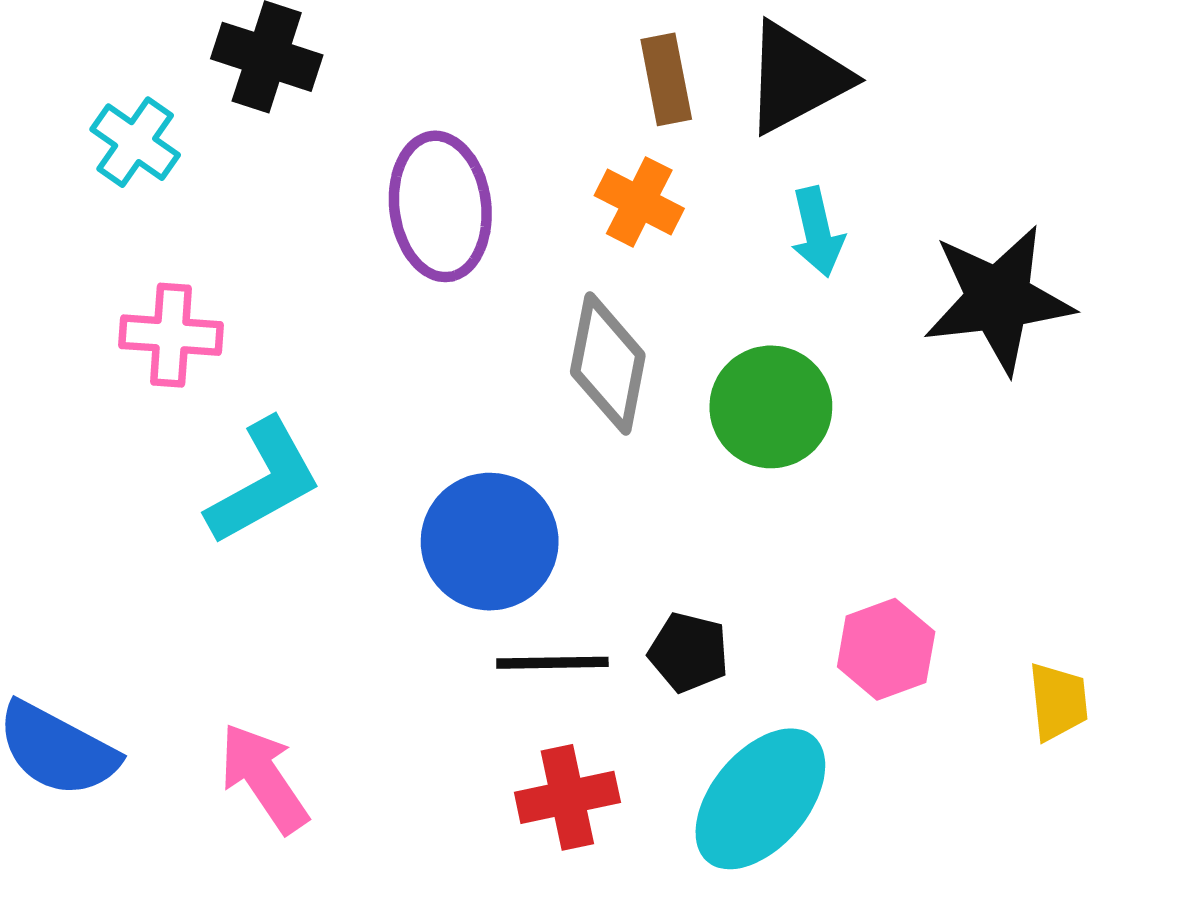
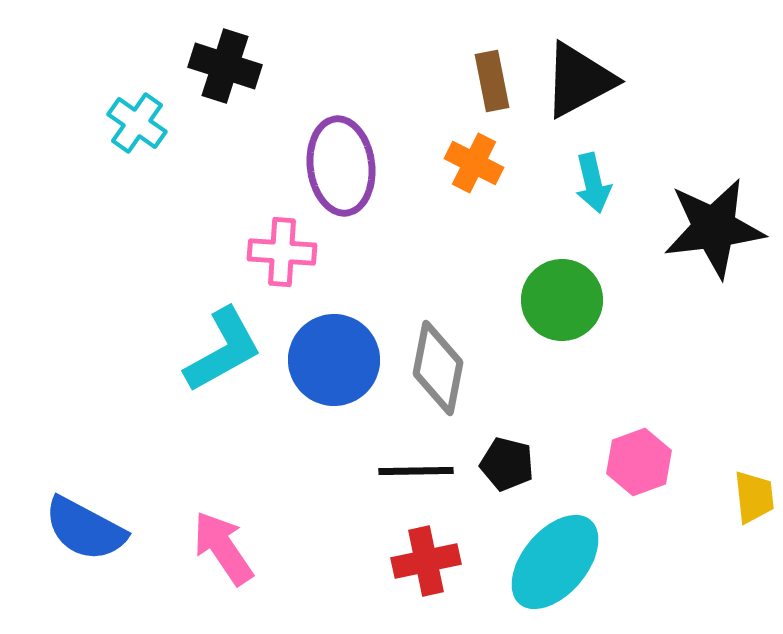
pink cross: (171, 335) -> (282, 252), moved
gray diamond: (608, 364) -> (438, 368), moved
blue circle: (490, 542) -> (334, 360), moved

